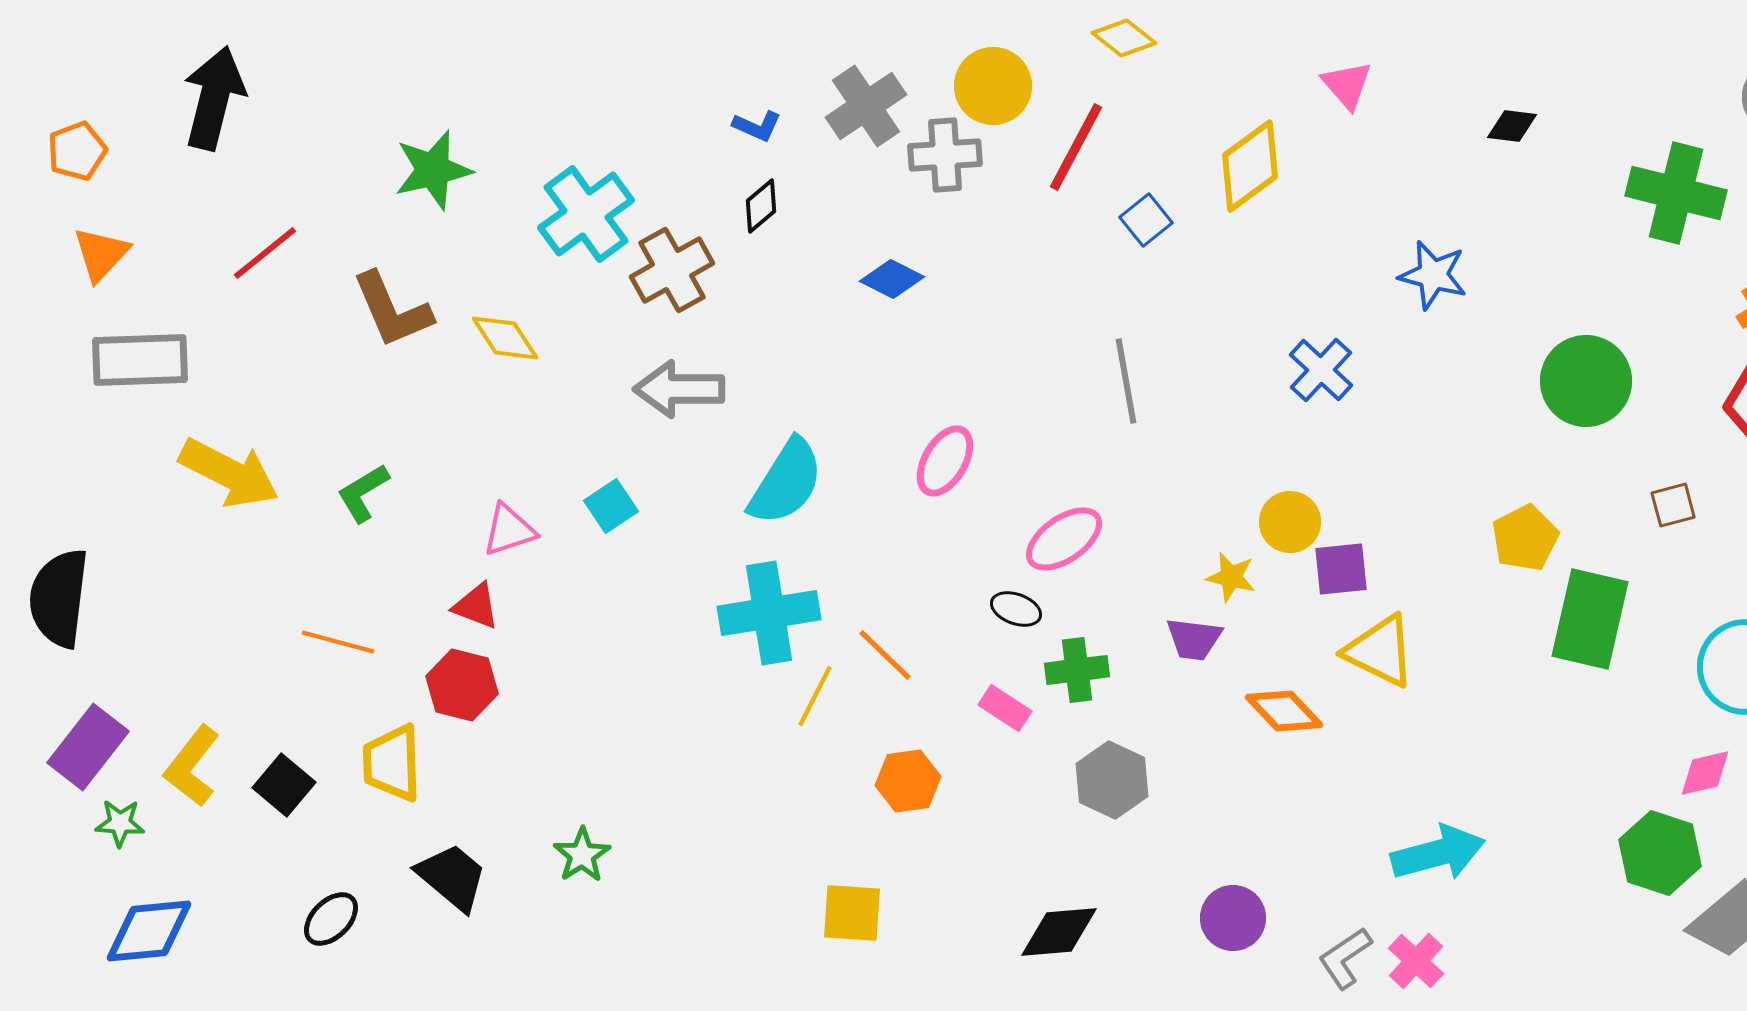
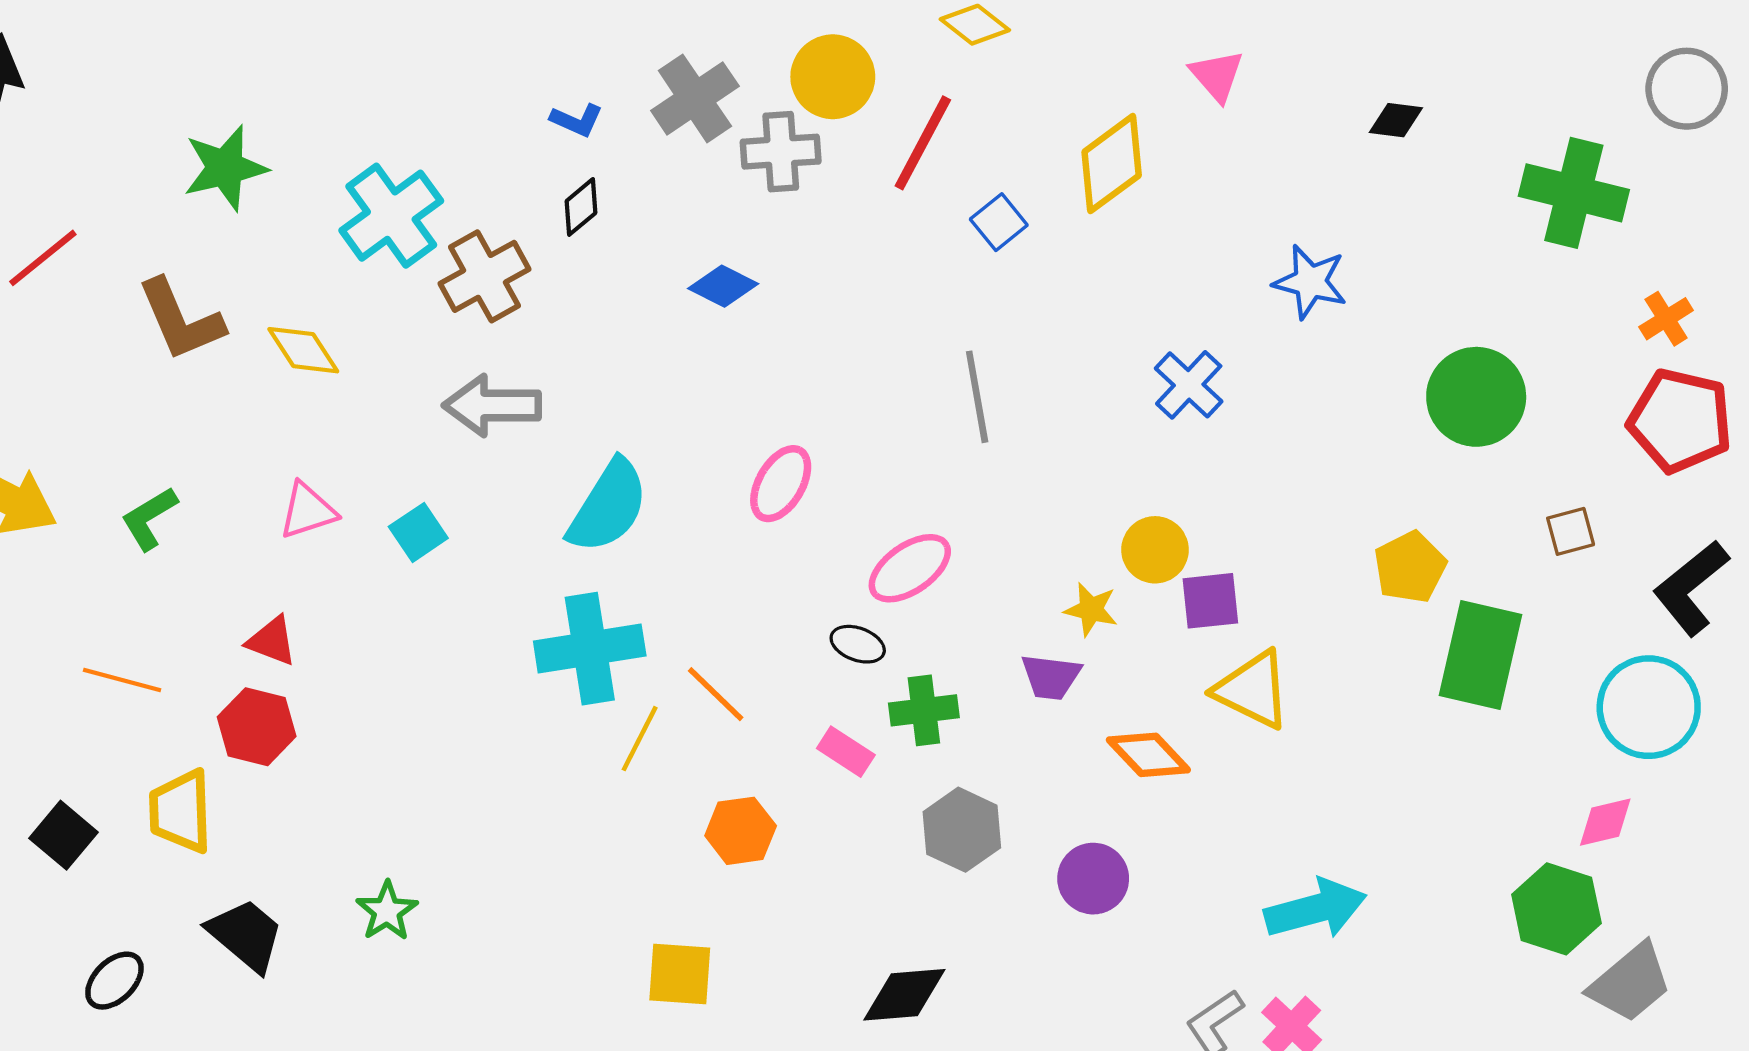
pink triangle: (509, 530) -> (308, 511), moved
purple circle: (1233, 918) -> (1093, 879), moved

